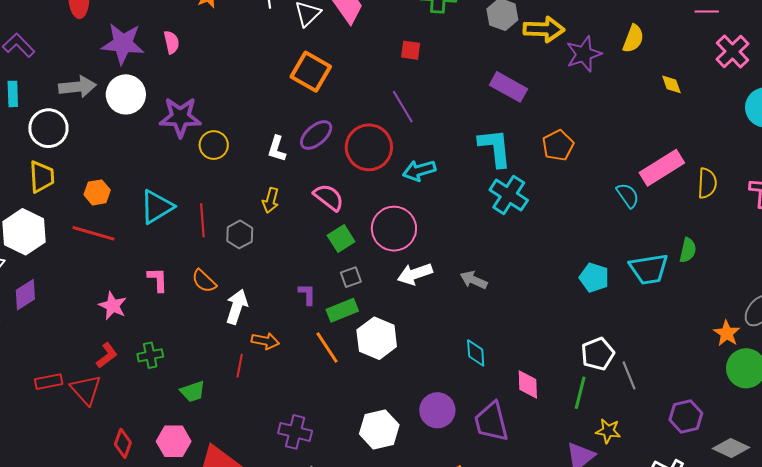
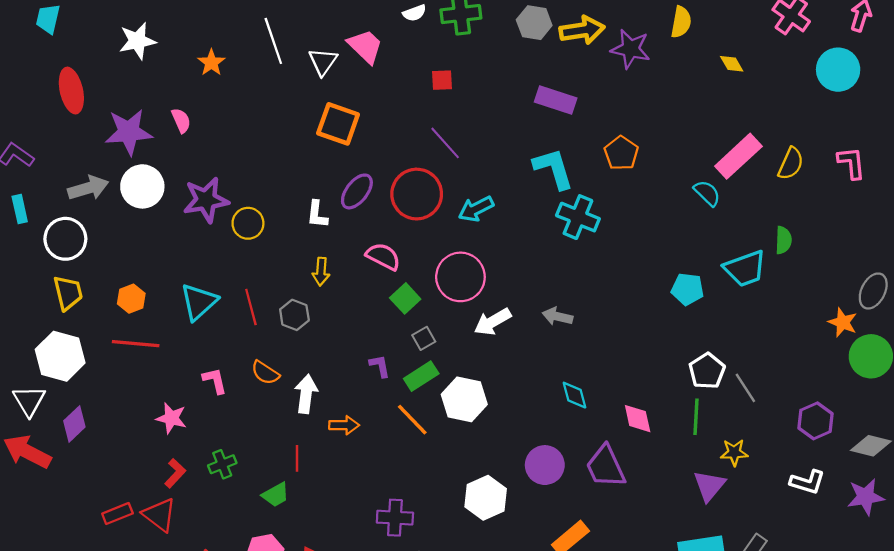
purple star: (584, 54) -> (630, 49), turned -30
yellow semicircle: (707, 183) -> (791, 164), turned 32
red line: (240, 366) -> (297, 458), moved

